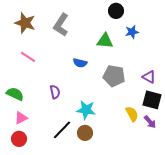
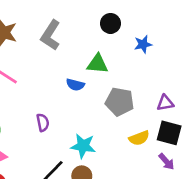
black circle: (116, 11) -> (110, 23), moved
green triangle: (105, 41) -> (97, 64), moved
purple triangle: (149, 77) -> (165, 103), turned -40
yellow semicircle: (132, 114) -> (139, 138), moved, turned 98

